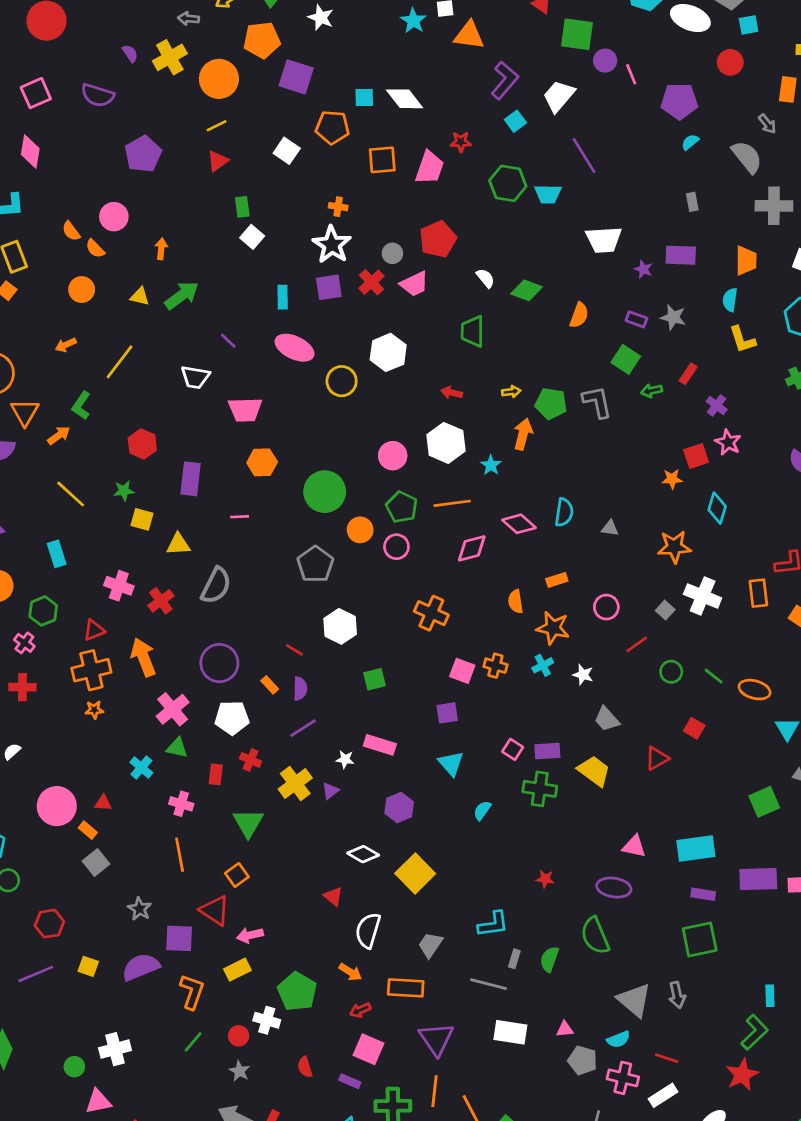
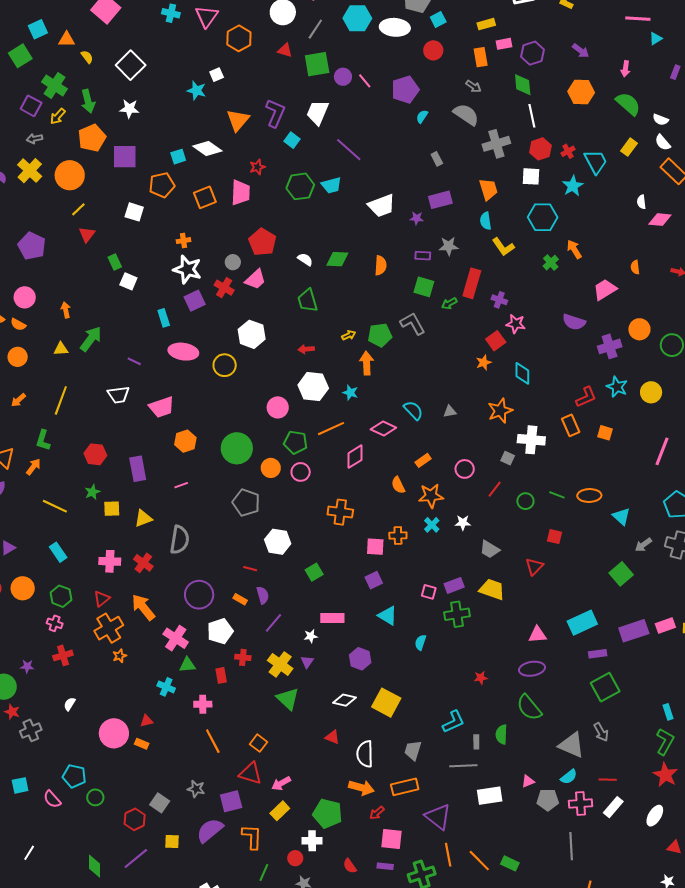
orange triangle: (469, 35) -> (238, 120), moved, turned -40
red rectangle: (688, 374) -> (472, 283), size x1.8
cyan semicircle: (564, 512) -> (413, 410), turned -35
green triangle: (248, 823) -> (288, 699), moved
gray square: (96, 862) -> (160, 803), moved
orange arrow: (350, 972) -> (361, 788), size x1.4

